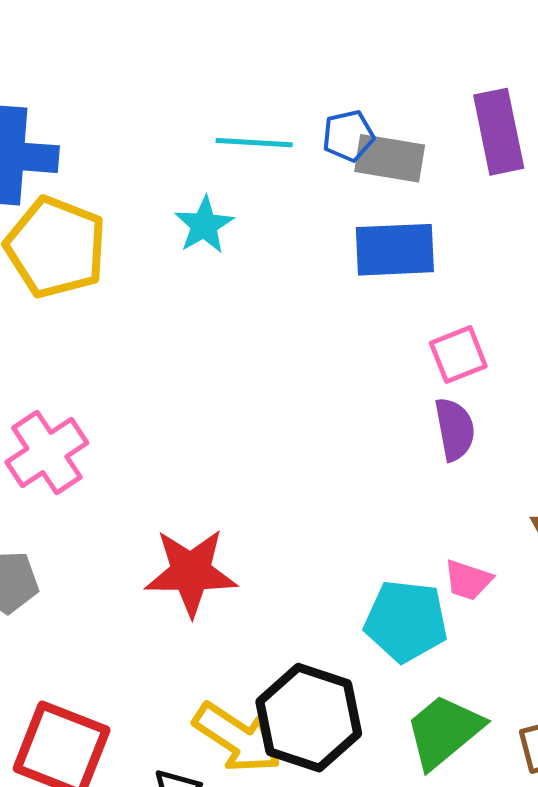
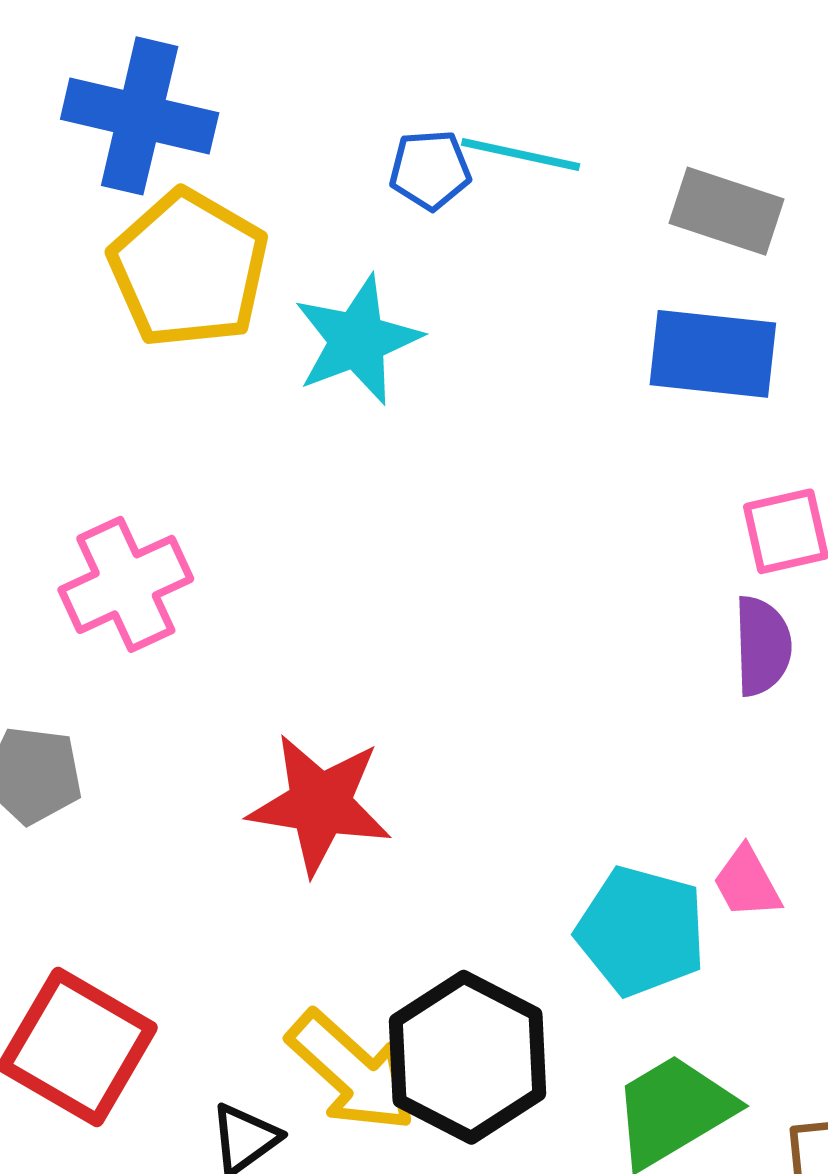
blue pentagon: (348, 136) -> (430, 170), moved
cyan star: (204, 225) -> (357, 340), moved, size x1.4
pink trapezoid: (468, 580) -> (747, 883), turned 34

